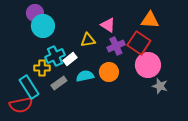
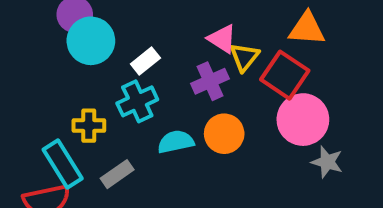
yellow triangle: (88, 40) -> (244, 57), moved, turned -42
purple cross: (116, 46) -> (210, 81), moved
cyan cross: (55, 56) -> (137, 101), moved
white rectangle: (70, 59) -> (145, 61), moved
gray rectangle: (59, 83) -> (117, 174), moved

